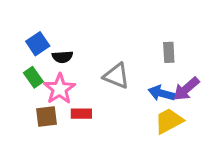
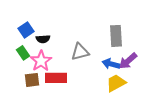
gray rectangle: (169, 52) -> (116, 36), size x1.5
gray triangle: (116, 76) -> (80, 52), turned -36
red rectangle: (81, 114) -> (56, 78), size x1.5

